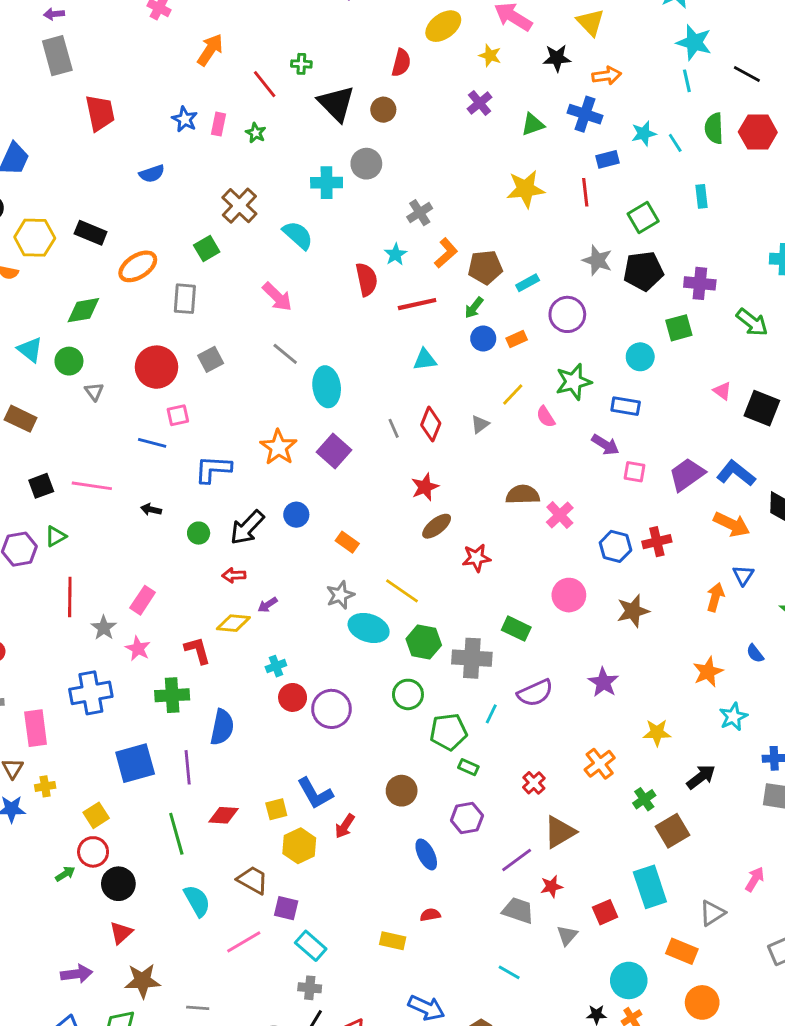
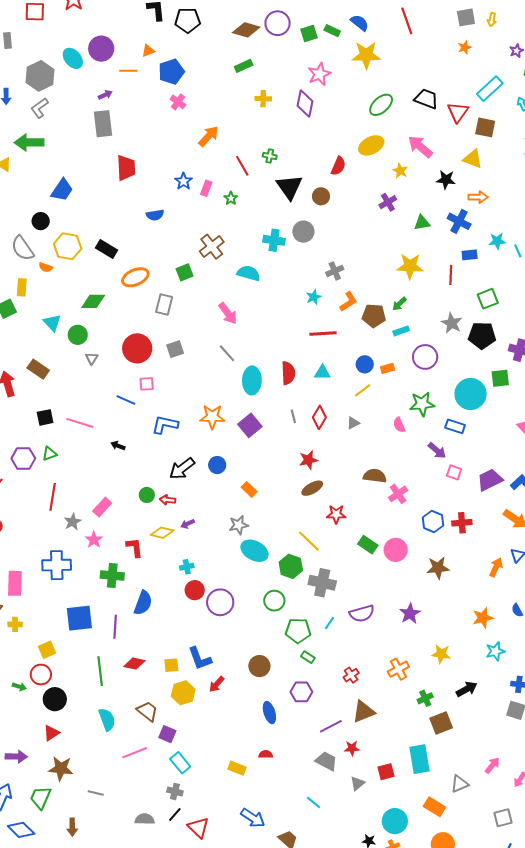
purple arrow: (54, 14) -> (105, 95), turned 152
yellow triangle: (590, 22) -> (473, 159), turned -35
cyan semicircle: (298, 235) -> (249, 273), turned -35
red semicircle: (366, 279) -> (288, 373), moved
green arrow: (474, 308) -> (399, 304), moved
cyan circle: (640, 357) -> (471, 394), size x1.6
yellow line: (513, 394) -> (363, 390), moved
orange star: (279, 447) -> (212, 417), turned 30
green circle: (199, 533) -> (147, 495), moved
yellow line: (402, 591) -> (309, 541), moved
green rectangle: (516, 629) -> (368, 545), moved
green arrow: (65, 874) -> (19, 687), turned 40

